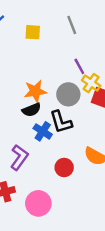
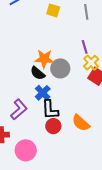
gray circle: (68, 94) -> (60, 68), moved
black semicircle: (32, 110) -> (38, 73), turned 49
black L-shape: (61, 122) -> (50, 110), moved

